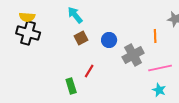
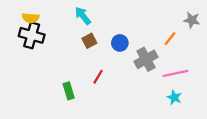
orange line: (155, 36) -> (170, 39), turned 40
green rectangle: (71, 86) -> (69, 91), moved

